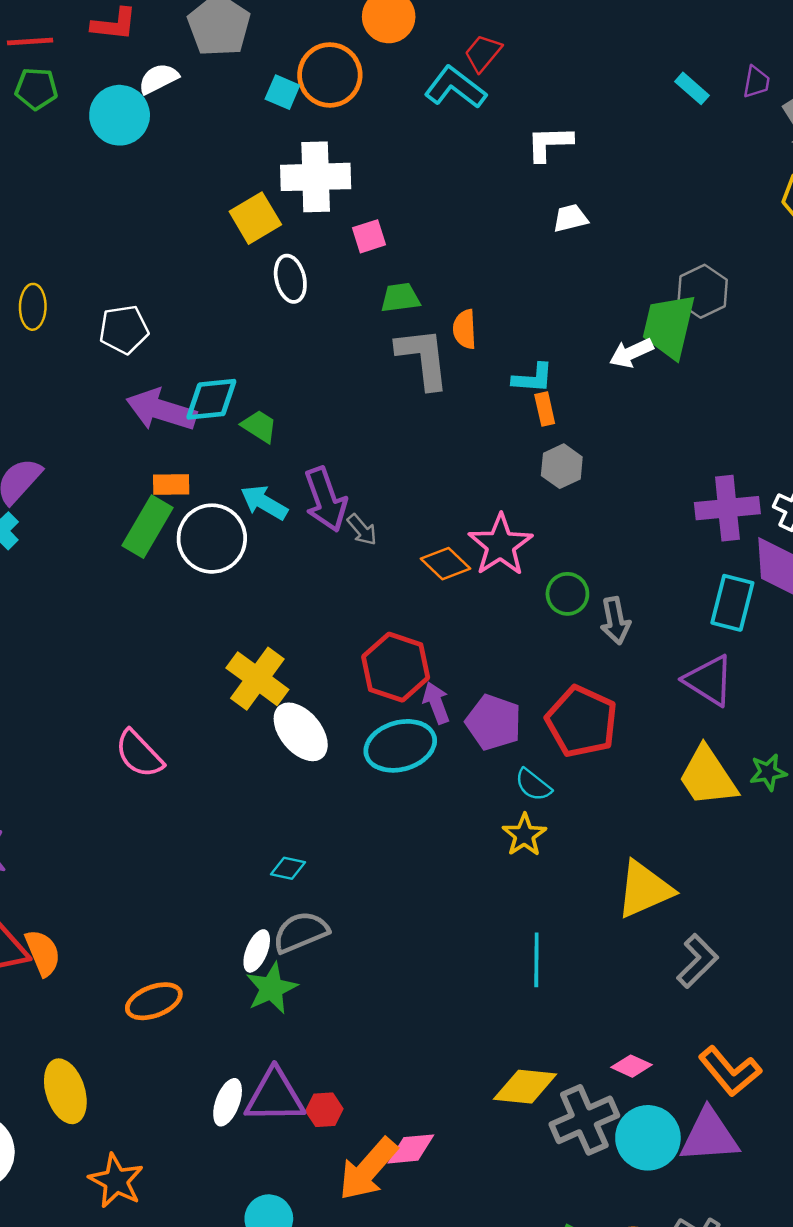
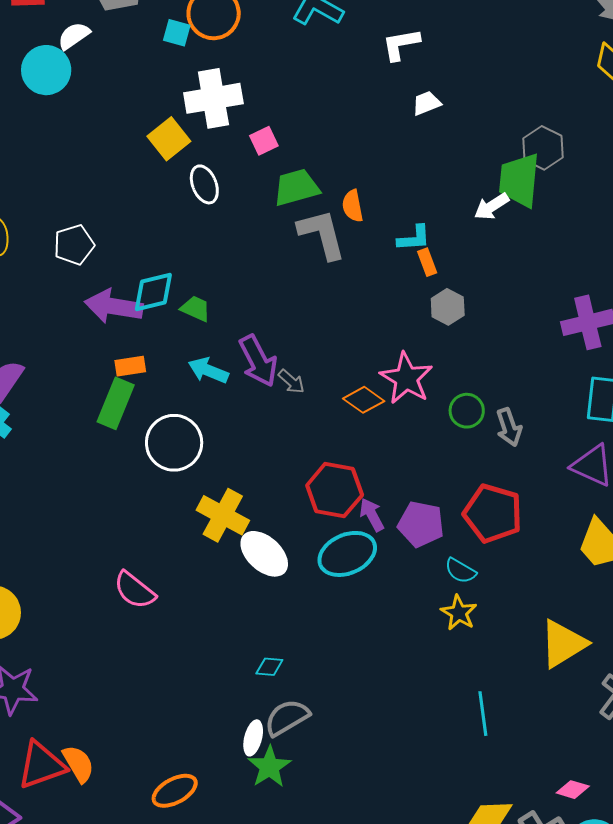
green trapezoid: (400, 298) -> (296, 187), size x1.4
white circle: (212, 539) -> (174, 443), moved

